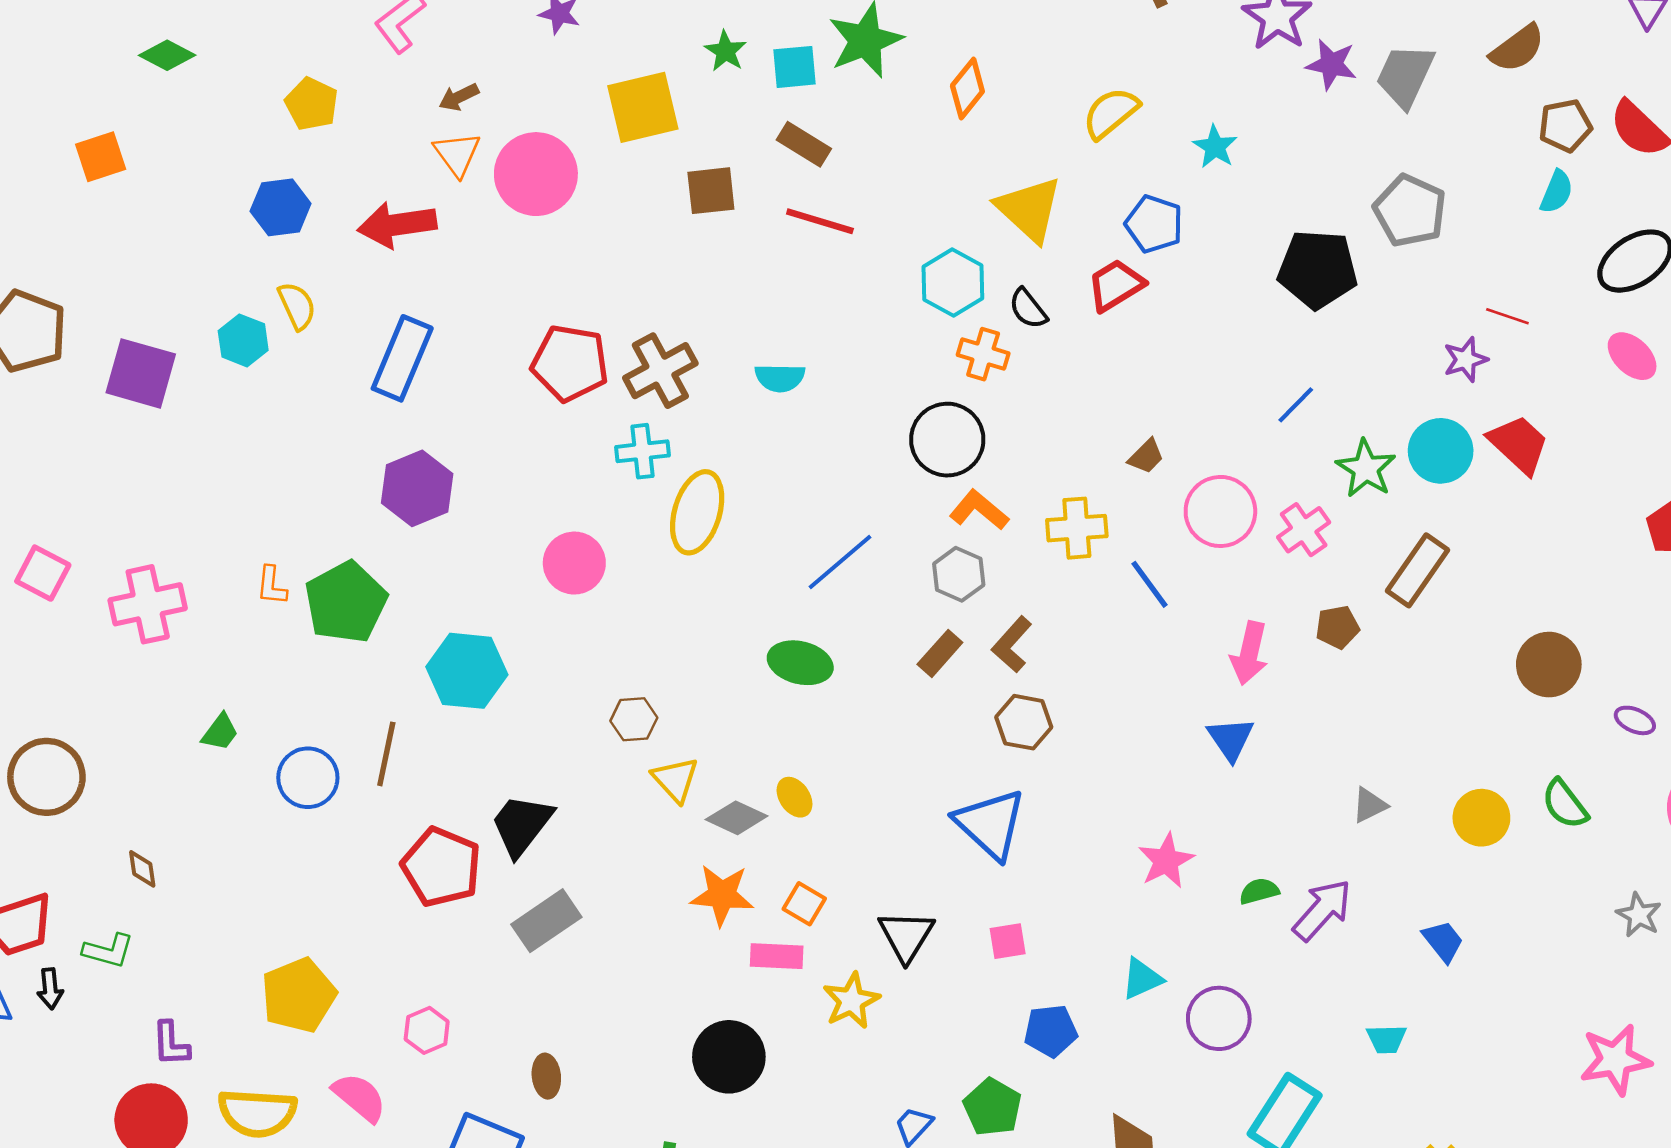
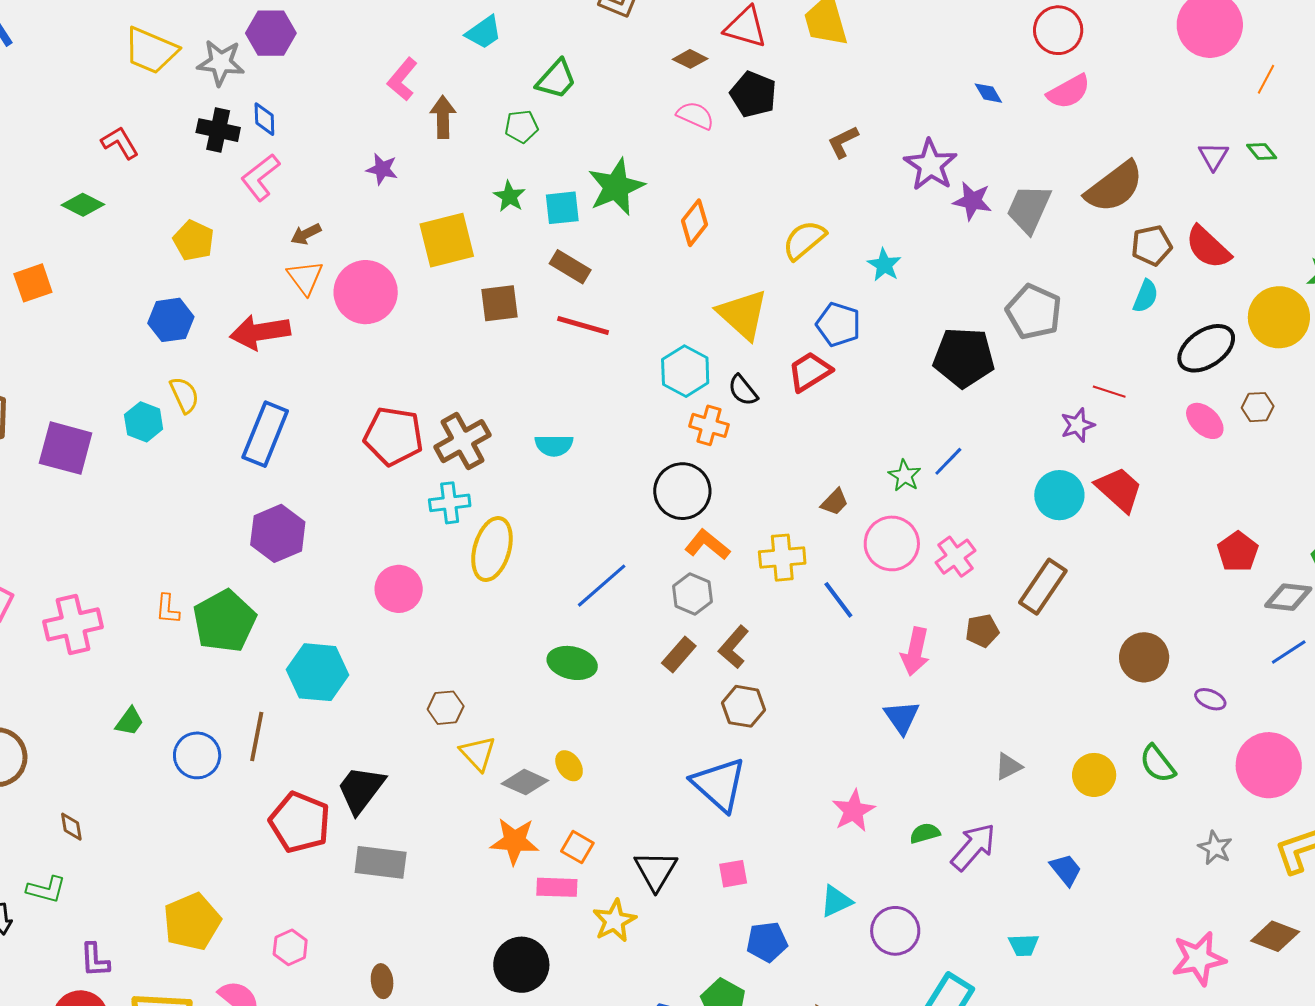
brown semicircle: (1517, 48) -> (1114, 187), size x1.4
green star: (1366, 469) -> (905, 476), moved, size x0.7
gray rectangle: (546, 921) -> (381, 862), turned 42

